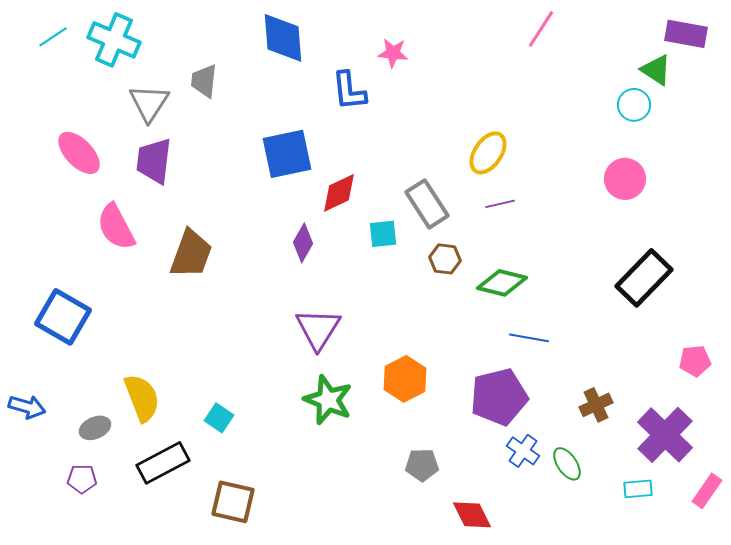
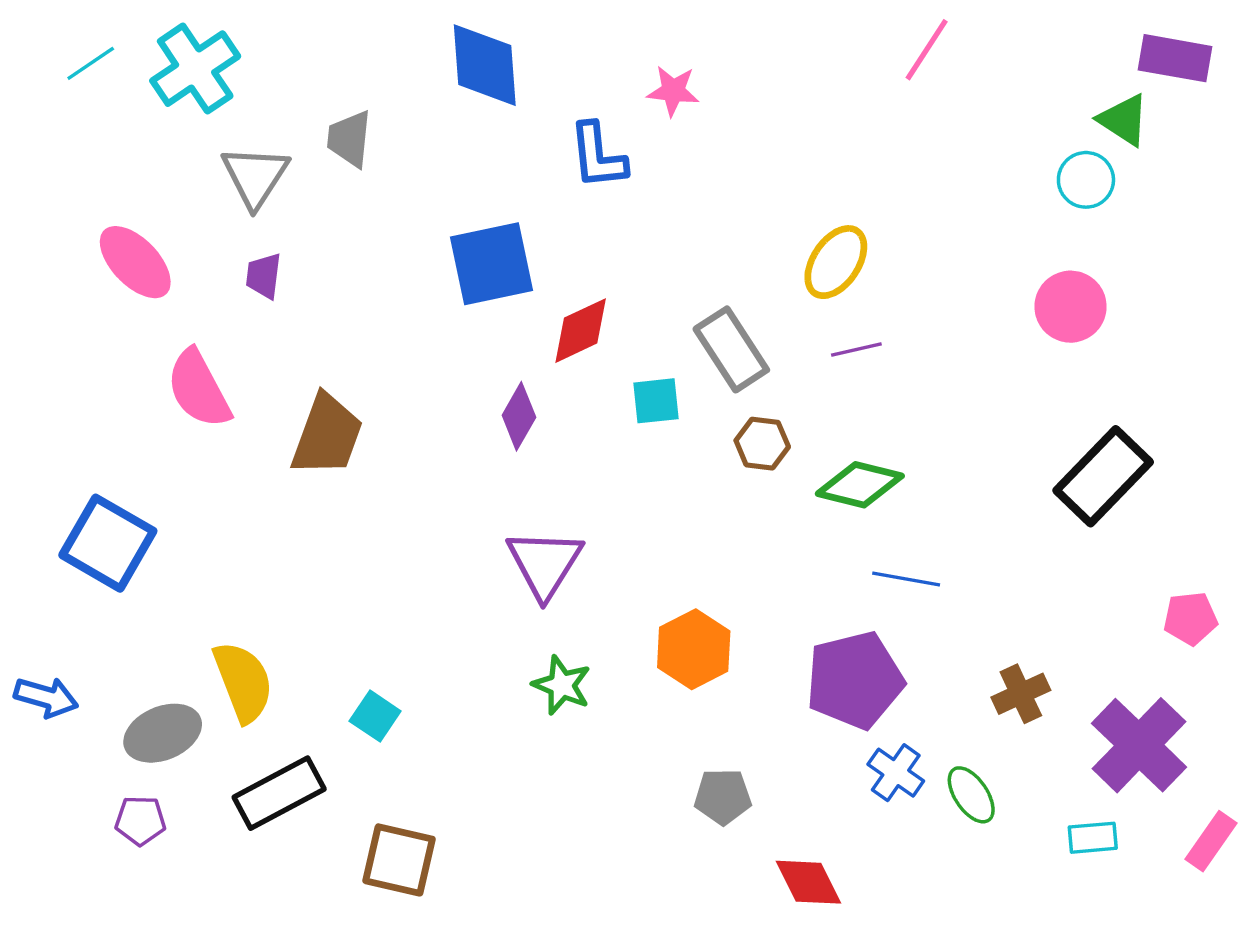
cyan cross: (114, 40) -> (195, 69), turned 33
purple trapezoid: (154, 161) -> (264, 276), size x0.6
green star: (328, 400) -> (562, 685), size x0.7
gray ellipse: (95, 428) -> (163, 733), size x1.4

